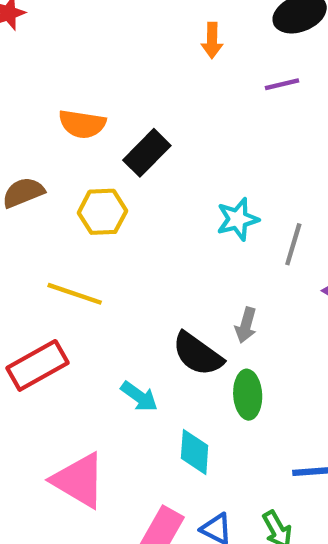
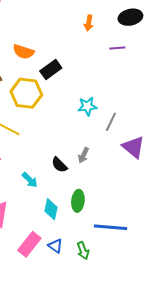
yellow hexagon: (102, 212) -> (26, 93), size x1.4
black semicircle: (198, 354) -> (59, 165), size x0.7
green ellipse: (248, 395) -> (78, 201), moved

